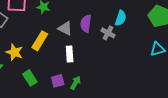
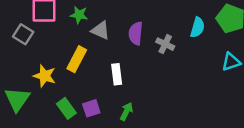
cyan semicircle: (121, 18) -> (197, 27), moved
gray triangle: (65, 28) -> (101, 30), moved
purple square: (58, 81) -> (91, 108), moved

